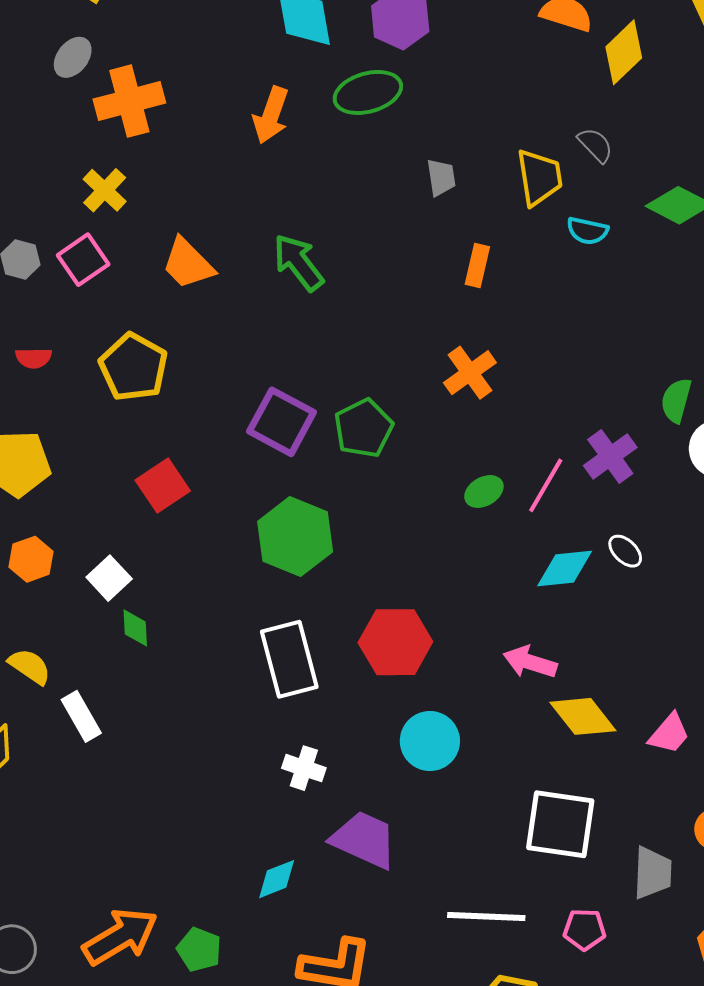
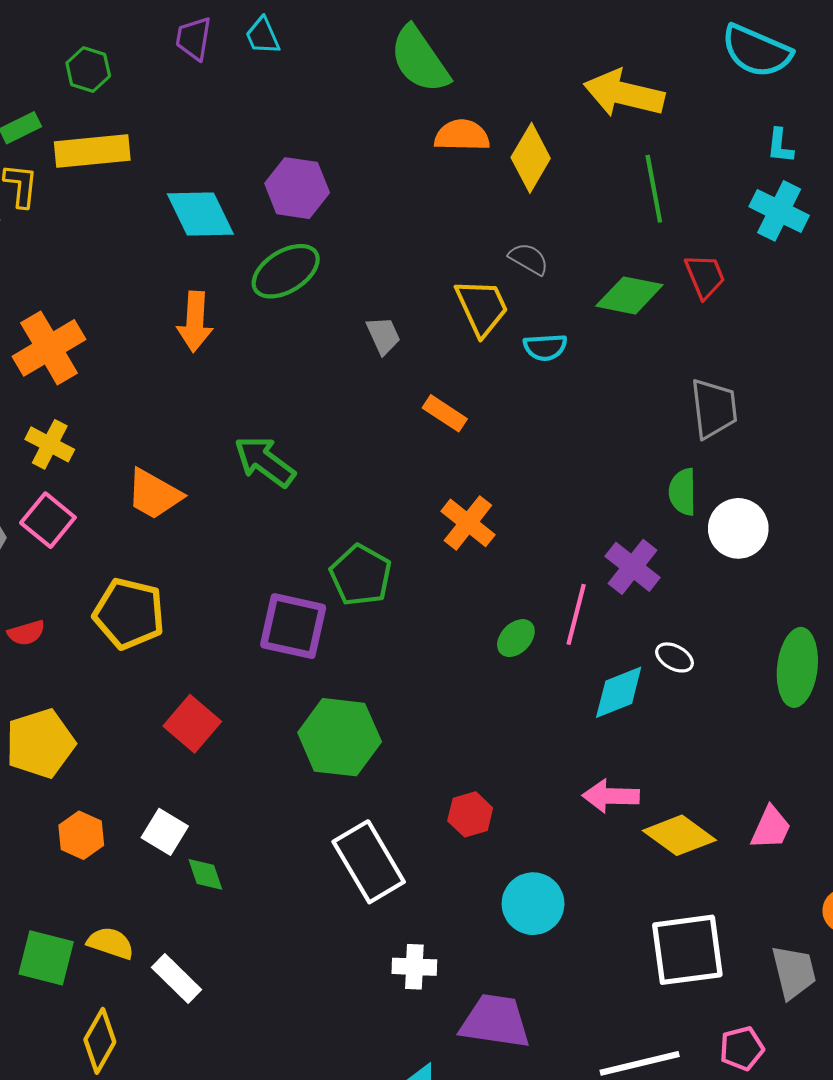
orange rectangle: (477, 265) -> (445, 413), turned -54
green pentagon: (364, 428) -> (361, 575), moved
red hexagon: (395, 642) -> (470, 814), size x0.6

